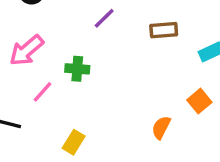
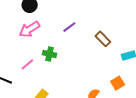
brown rectangle: (164, 30) -> (103, 39), turned 42
pink arrow: (27, 50) -> (29, 29), moved

